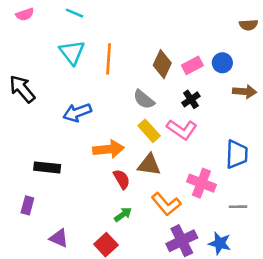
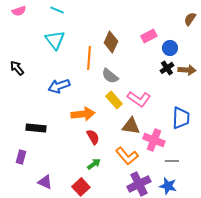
brown semicircle: (249, 25) -> (190, 19), turned 128
orange line: (109, 59) -> (89, 58), moved
brown diamond: (162, 64) -> (111, 42), moved
pink rectangle: (192, 65) -> (149, 36), moved
black arrow: (22, 89) -> (17, 68), size x0.7
black cross: (191, 99) -> (167, 68), moved
brown triangle: (149, 165) -> (131, 126), moved
gray line: (238, 207) -> (172, 161), moved

